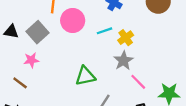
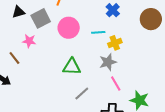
pink circle: (73, 20) -> (69, 28), moved
black triangle: (11, 31) -> (18, 12), turned -40

